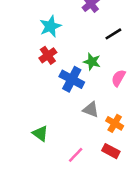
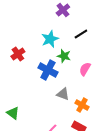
cyan star: (50, 26) -> (50, 39), moved
red cross: (48, 55) -> (18, 54), moved
green triangle: (40, 133) -> (13, 113), moved

